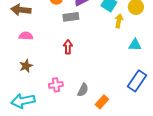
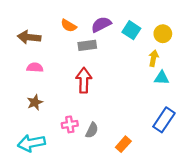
yellow arrow: (119, 21) -> (154, 58), moved
red arrow: (68, 47) -> (84, 80), size x1.5
gray semicircle: (83, 90) -> (92, 130), moved

